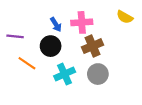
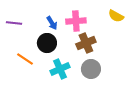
purple line: (15, 36) -> (14, 23), moved

